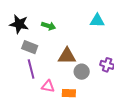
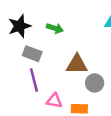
black star: (19, 24) -> (20, 26), turned -30

